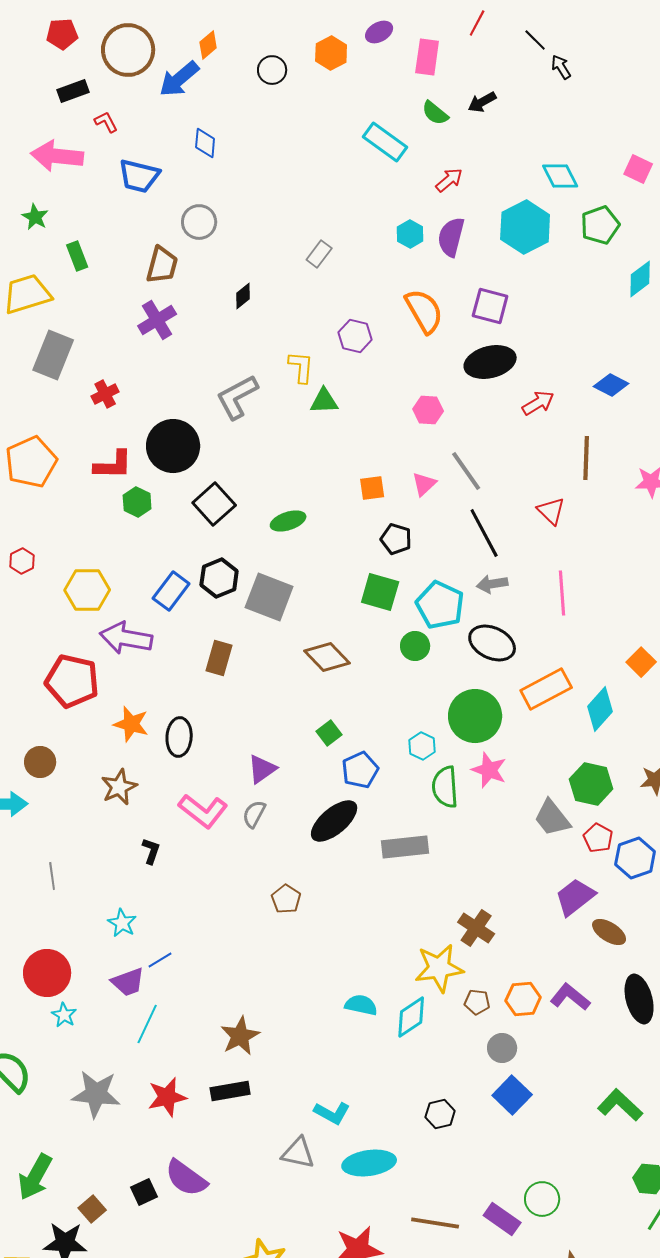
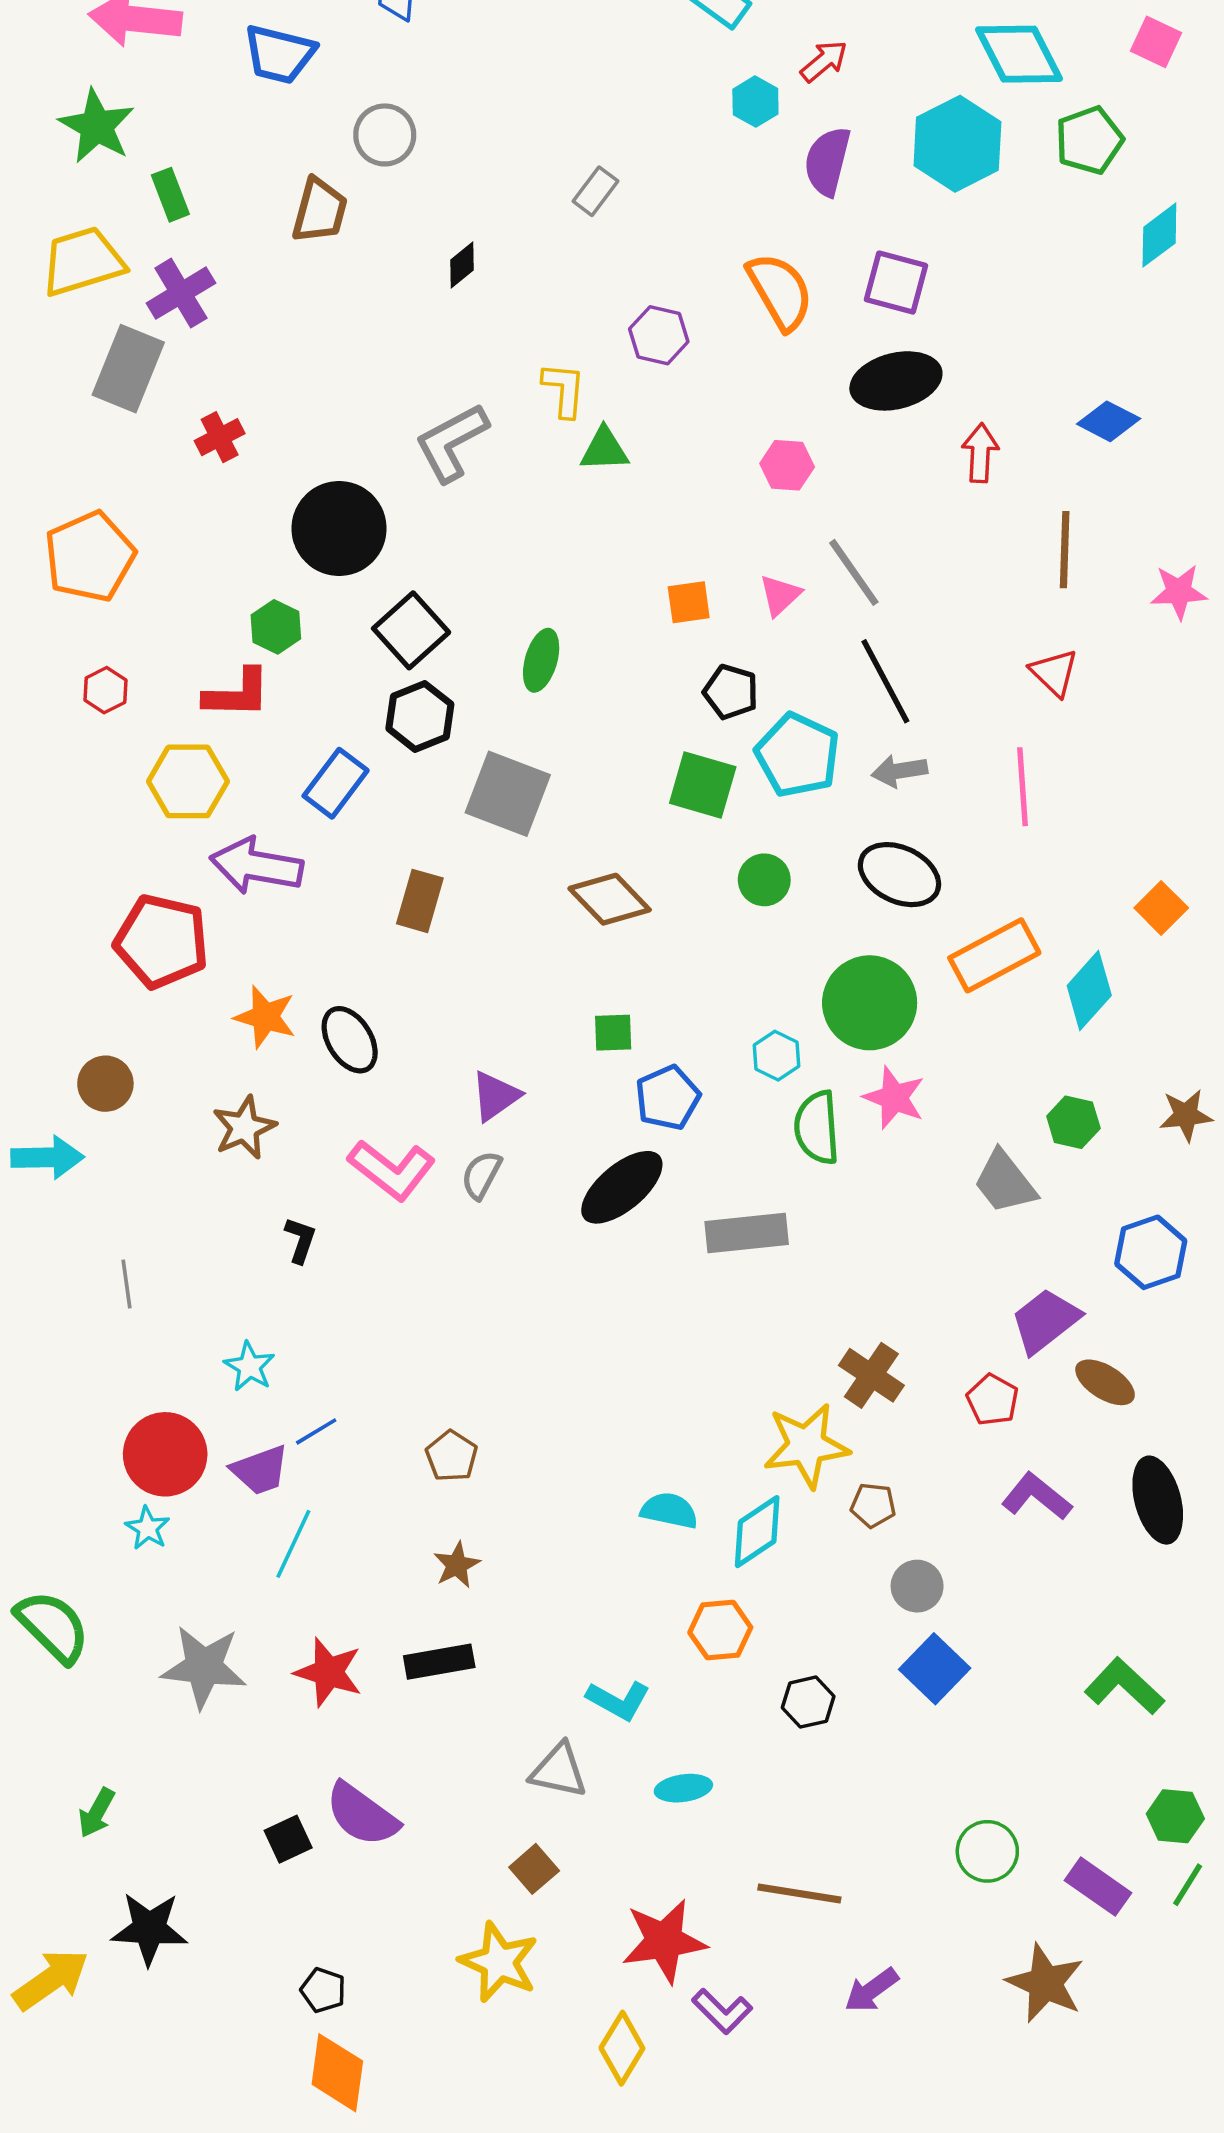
cyan diamond: (560, 176) -> (1019, 54), size x1.4
green star: (35, 217) -> (97, 126), size x1.6
cyan hexagon: (410, 234) -> (755, 102), moved
purple cross: (157, 320) -> (181, 293), moved
red arrow: (538, 403) -> (980, 453), turned -56
red L-shape: (113, 465) -> (237, 694), moved
red triangle: (551, 511) -> (1054, 673), moved
green ellipse: (288, 521) -> (541, 660), turned -56
red hexagon: (22, 561) -> (105, 690), moved
black hexagon: (219, 578) -> (420, 716), moved
cyan pentagon: (440, 605) -> (798, 755), moved
green square: (329, 733) -> (613, 1033), turned 35
black ellipse: (179, 737) -> (350, 1040), turned -36
green hexagon: (591, 784) -> (1073, 1122), size x0.7
red pentagon: (598, 838) -> (993, 1400), moved
brown pentagon: (286, 899) -> (451, 1456), moved
red circle: (47, 973) -> (165, 1454), moved
orange hexagon: (523, 999) -> (720, 1630), moved
brown star: (240, 1036) -> (457, 1565), size x0.7
red star: (167, 1097) -> (329, 1672), turned 30
cyan ellipse: (369, 1163) -> (683, 1788), size x0.6
green arrow: (35, 1177) -> (97, 1813), size x0.6
brown square: (92, 1209) -> (534, 1869), moved
purple rectangle: (502, 1219) -> (1098, 1887), moved

